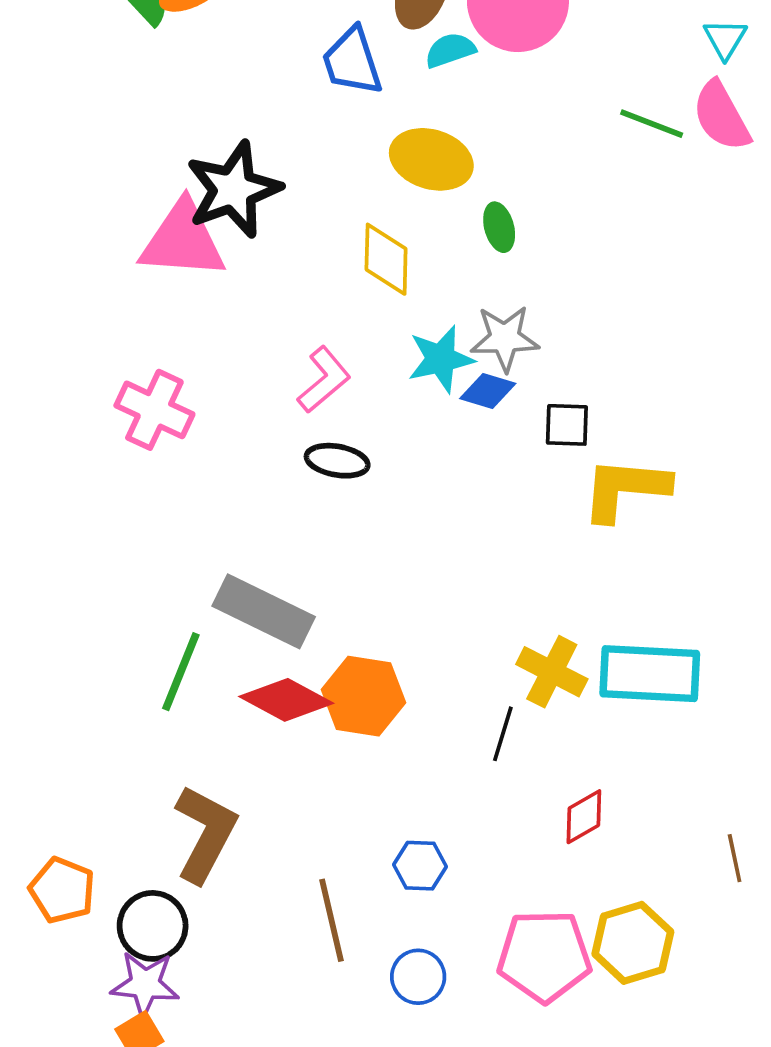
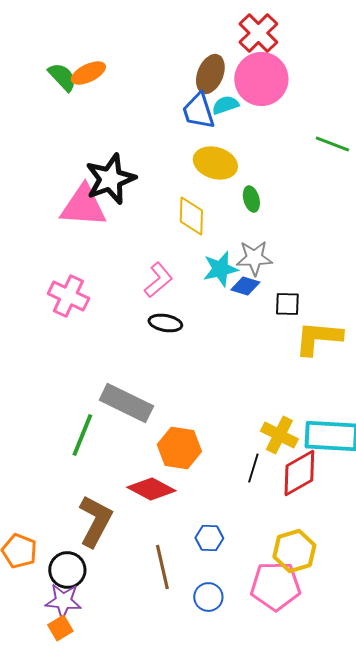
blue trapezoid: (352, 61) -> (198, 111), moved
red diamond: (286, 700) -> (151, 489), moved
red diamond: (584, 817) -> (299, 473), moved, size x1.6
yellow hexagon: (633, 943) -> (294, 551), moved

